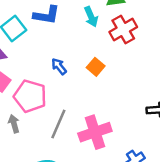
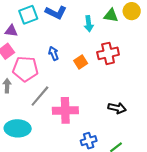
red cross: (123, 29) -> (108, 53), moved
pink pentagon: (30, 96) -> (25, 69), turned -30

